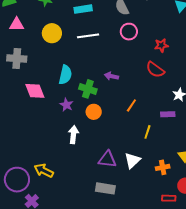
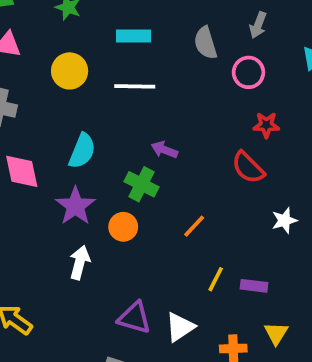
pink circle: (129, 32) -> (248, 72), moved
purple arrow: (111, 76) -> (164, 150), moved
green cross: (88, 89) -> (141, 184), moved
purple star: (66, 105) -> (75, 206), size x1.5
purple rectangle: (168, 114) -> (254, 286), moved

